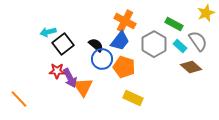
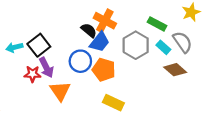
cyan arrow: (48, 32) -> (14, 47), moved
black semicircle: (96, 45) -> (89, 30), moved
purple arrow: (70, 78) -> (46, 68), moved

